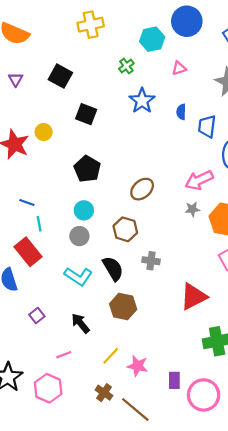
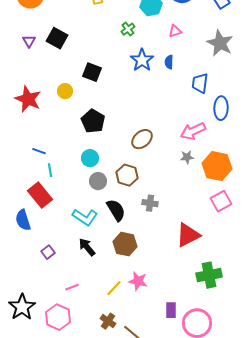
black square: (60, 76) -> (57, 38), moved
blue semicircle: (181, 112) -> (169, 62), moved
yellow circle: (44, 132) -> (65, 91), moved
gray circle: (79, 236) -> (98, 181), moved
black arrow: (81, 323) -> (87, 247), moved
pink star: (138, 366) -> (138, 281), moved

